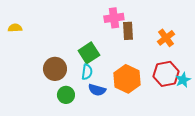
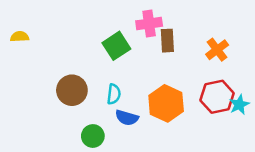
green square: (89, 53) -> (116, 46), moved
green circle: (66, 95) -> (93, 136), moved

